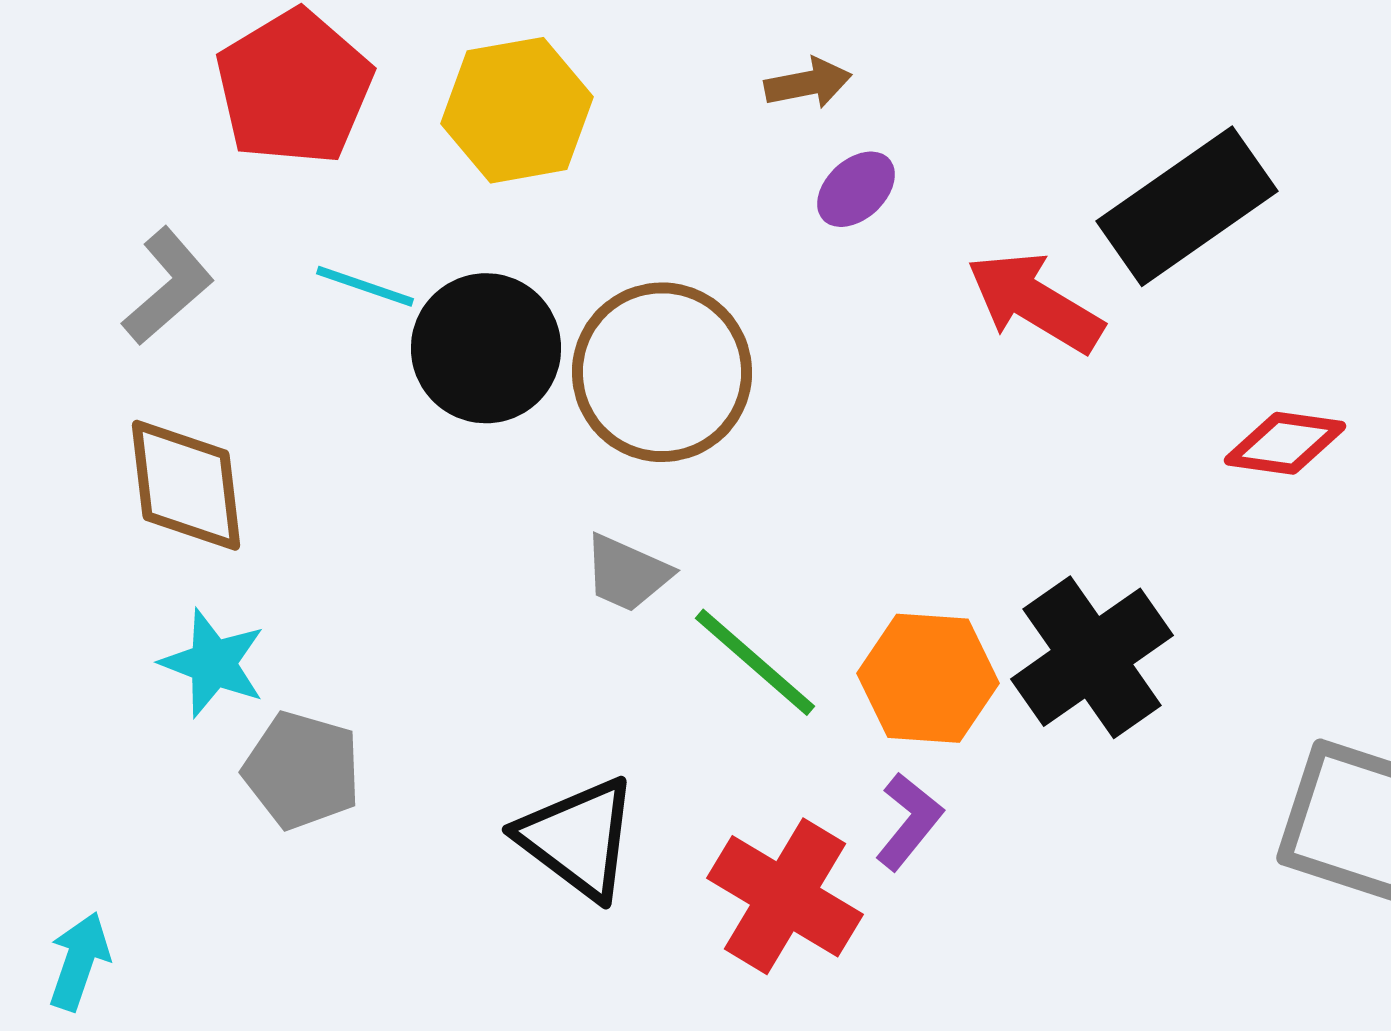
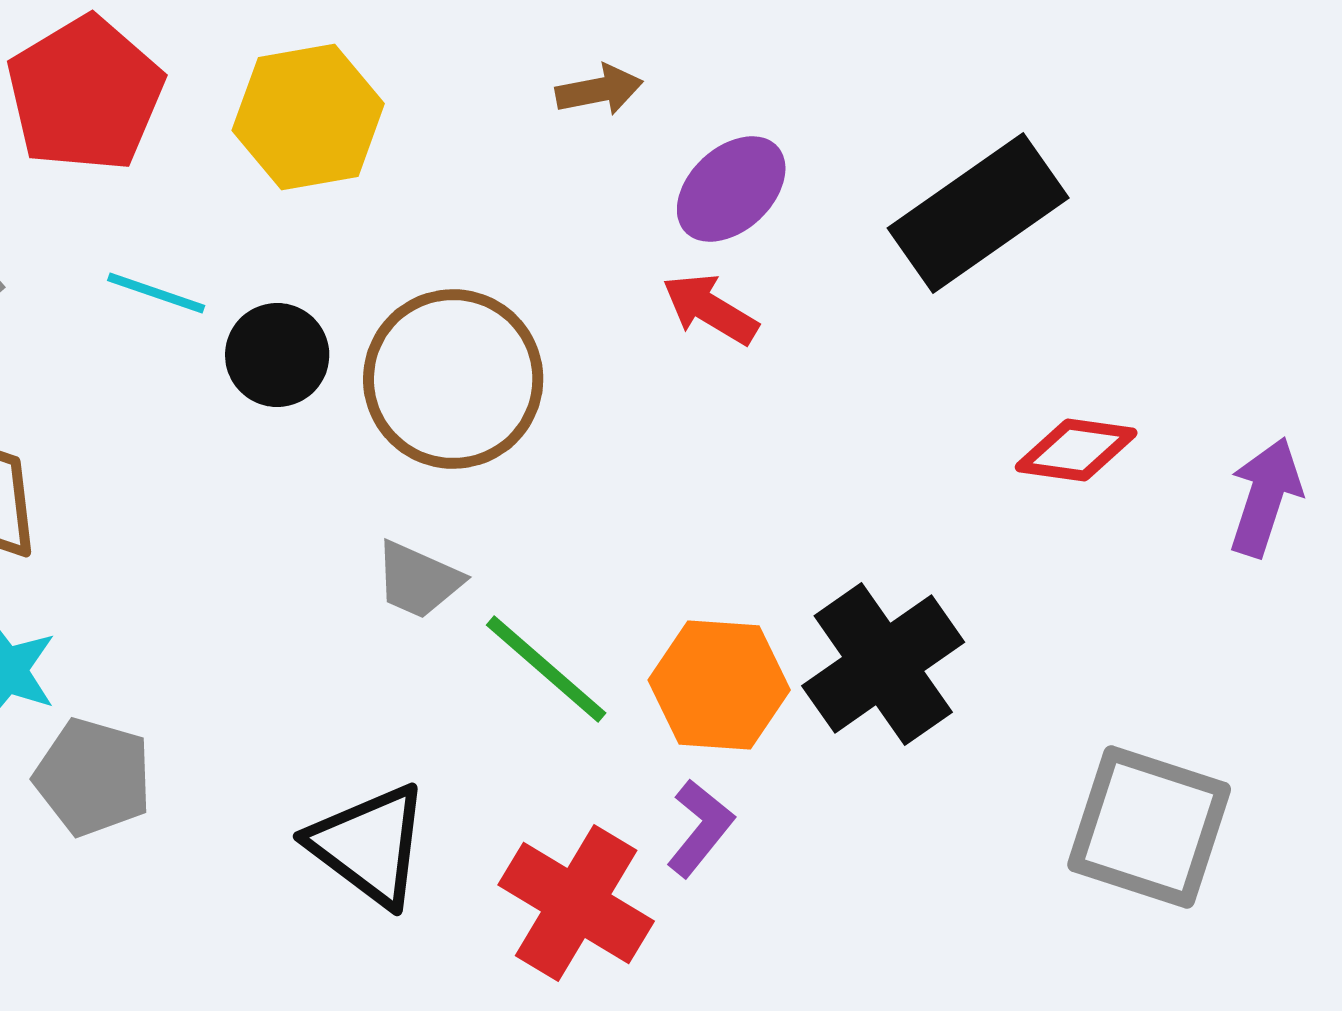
purple ellipse: (856, 189) -> (731, 189), moved, size x1.4
red arrow: (1035, 302) -> (710, 309), moved, size x0.7
black circle: (486, 348) -> (277, 355), size x0.7

